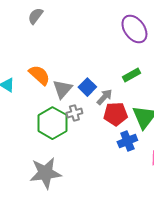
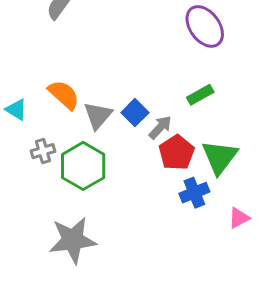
gray cross: (74, 113) -> (43, 151), moved
red pentagon: (115, 114) -> (177, 153), turned -30

